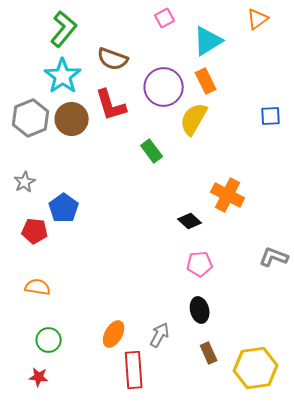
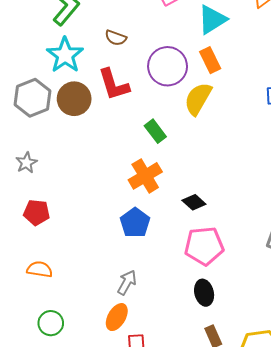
brown semicircle: (113, 59) -> (116, 38), size x0.7
orange cross: (228, 195) -> (145, 176), moved, turned 32
blue pentagon: (64, 208) -> (135, 223), moved
pink pentagon: (200, 264) -> (204, 246), size x1.5
gray arrow: (160, 335) -> (127, 283), moved

